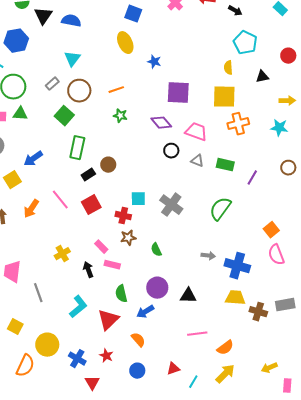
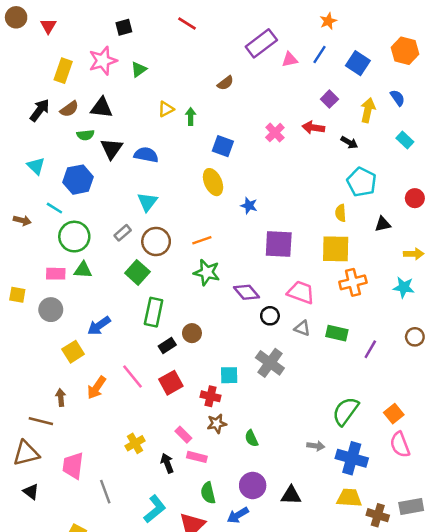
green star: (120, 116) -> (207, 272), size x1.5
purple diamond: (161, 123) -> (246, 292), moved
gray cross: (171, 205) -> (270, 363), moved
green semicircle: (220, 209) -> (346, 411), moved

